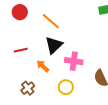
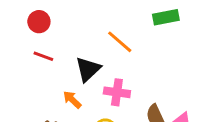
orange line: (51, 21) -> (120, 42), moved
red line: (21, 50) -> (43, 56), moved, turned 32

